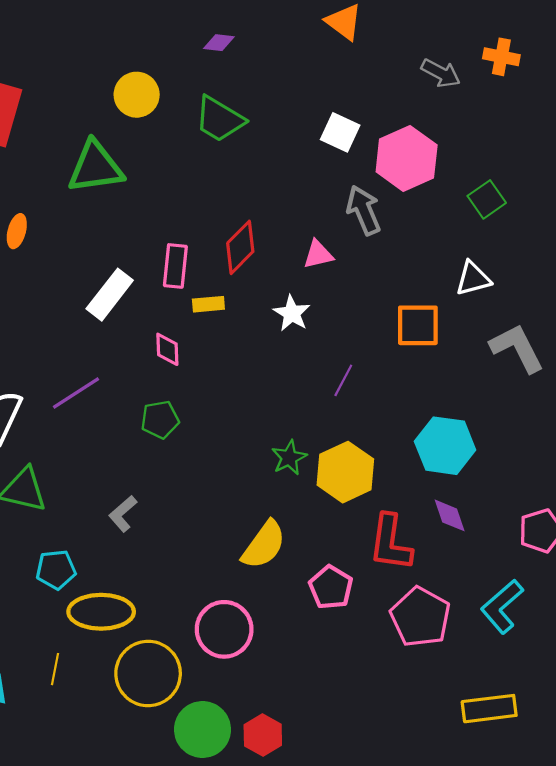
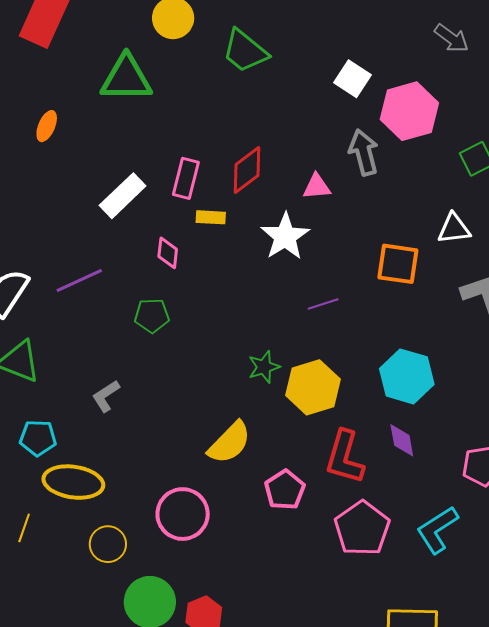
white star: (292, 313) -> (285, 236), size x1.4
purple line: (343, 380) -> (323, 304), turned 36
yellow circle: (148, 673) -> (108, 544), size x0.6

